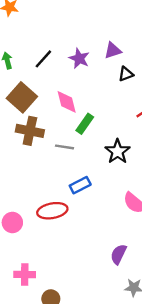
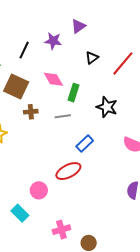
black triangle: (126, 74) -> (92, 58), moved
brown cross: (30, 131) -> (31, 112), size x0.6

